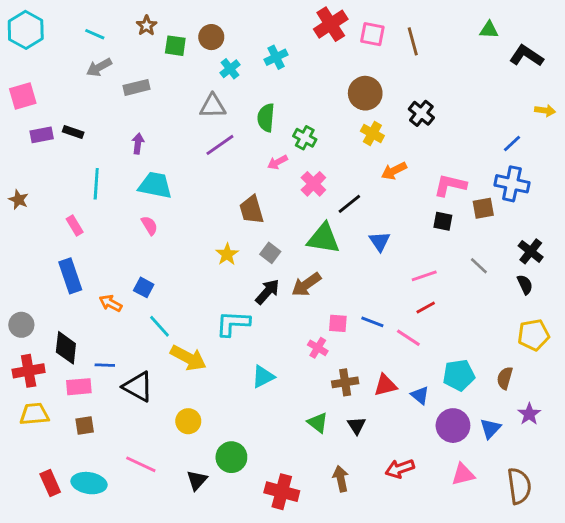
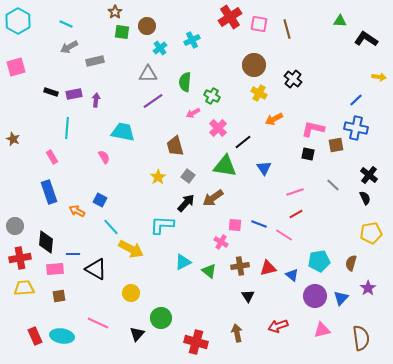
brown star: (147, 26) -> (115, 12), moved
purple rectangle: (42, 135) -> (74, 94), moved
cyan trapezoid: (155, 185) -> (123, 132), moved
green triangle: (318, 423) -> (209, 271), moved

